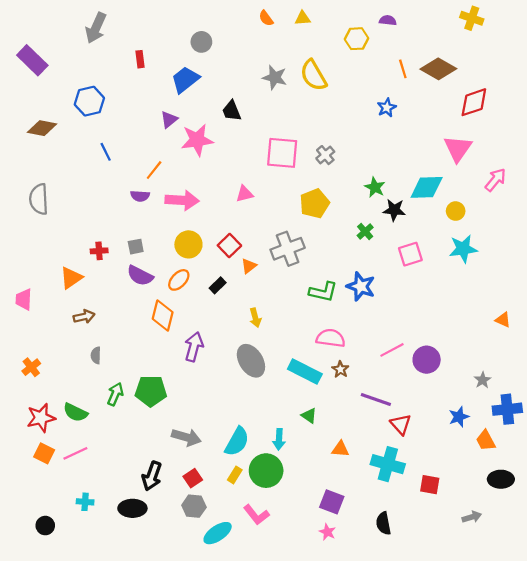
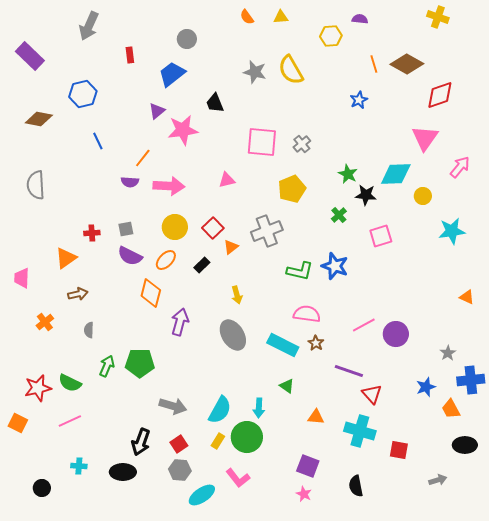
cyan star: (463, 249) -> (452, 231), moved
orange cross: (31, 367) -> (45, 322), moved
orange square: (44, 453) -> (18, 423), moved

